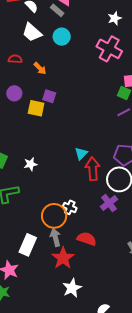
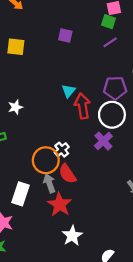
purple square: (49, 96) -> (65, 36), moved
white cross: (70, 207) -> (62, 150), turned 32
red semicircle: (87, 239) -> (67, 174), moved, turned -138

